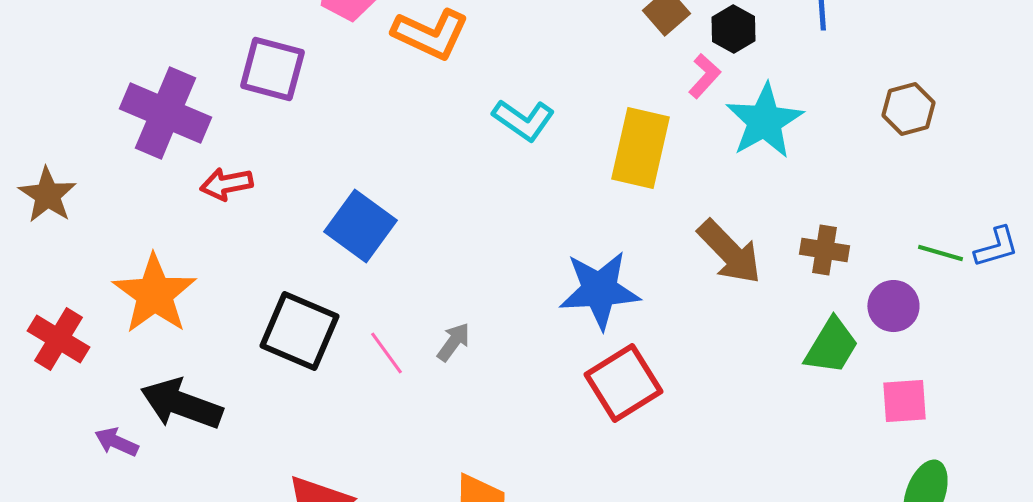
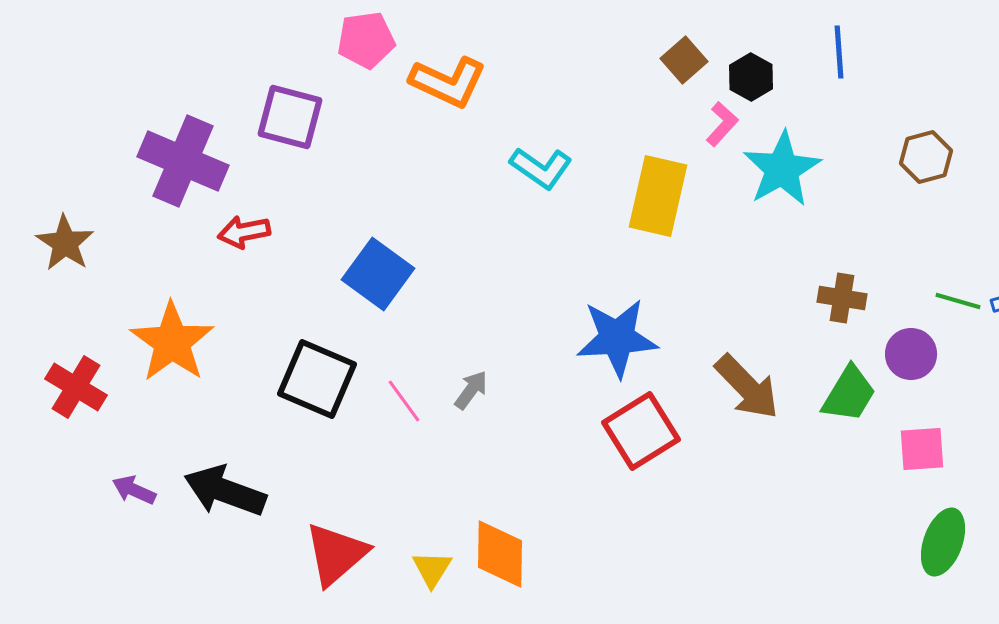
brown arrow: (729, 252) -> (747, 387), moved
black arrow: (181, 404) -> (225, 491), moved

